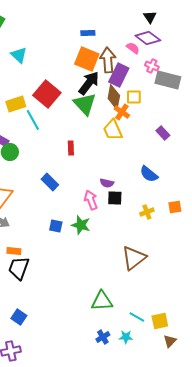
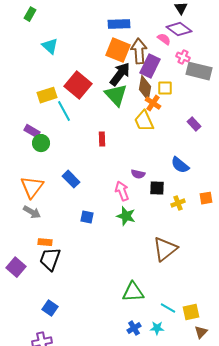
blue rectangle: (88, 33) -> (119, 24), size x1.5
blue rectangle: (50, 182) -> (71, 179), moved
black square: (115, 198) -> (157, 188), moved
green star: (81, 225) -> (126, 216), moved

